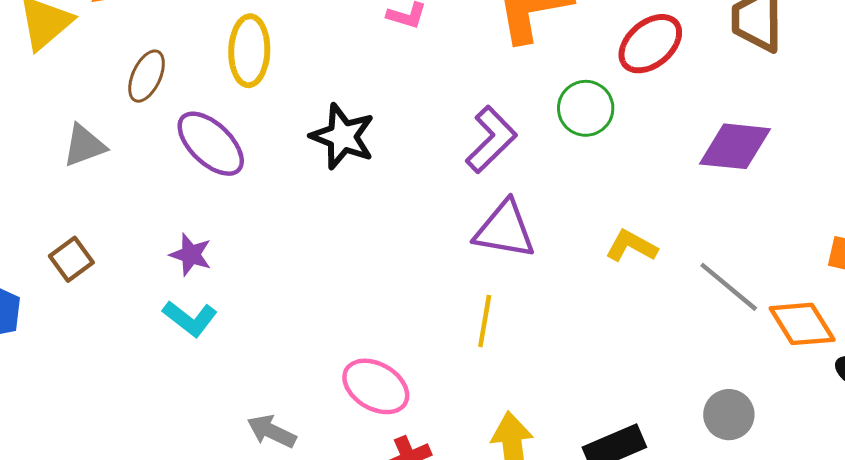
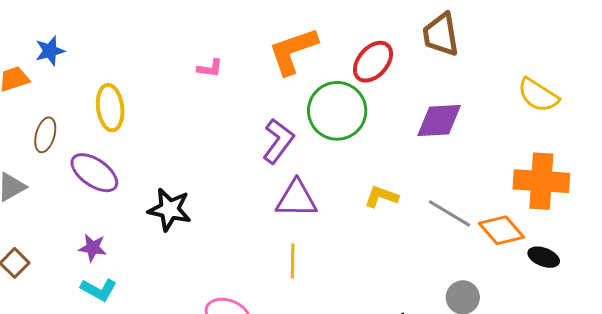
green circle: (586, 108) -> (337, 111), size x1.6
black star: (343, 136) -> (169, 209), moved

